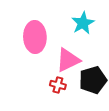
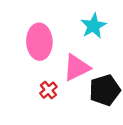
red cross: (58, 85) -> (48, 90), moved, turned 35

